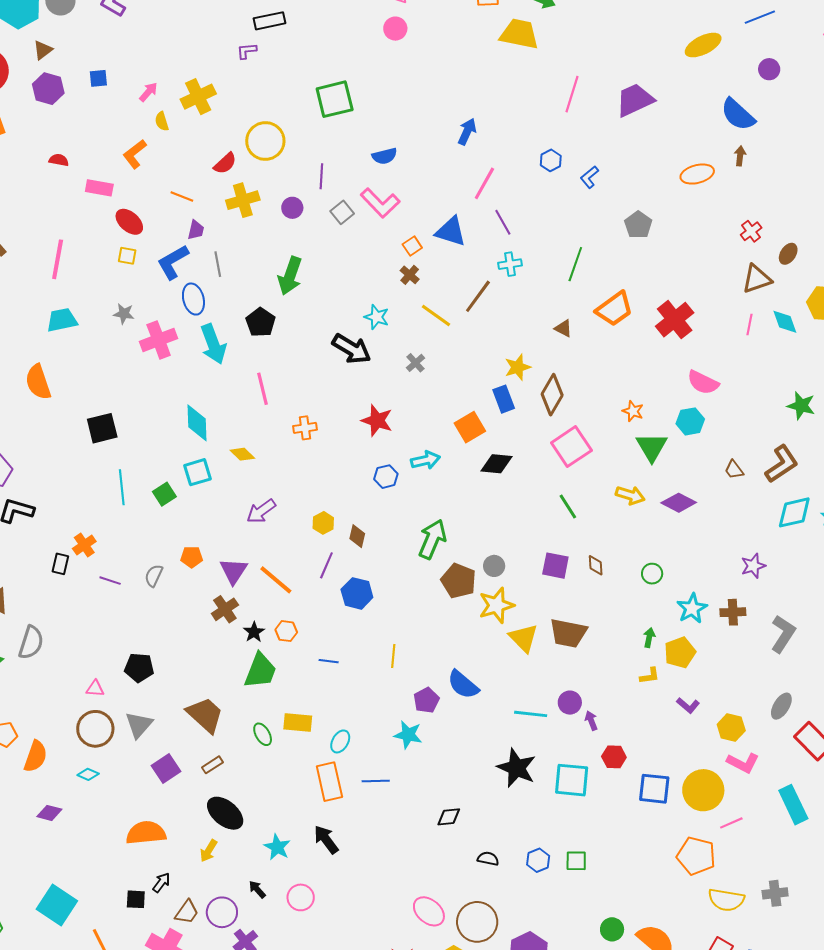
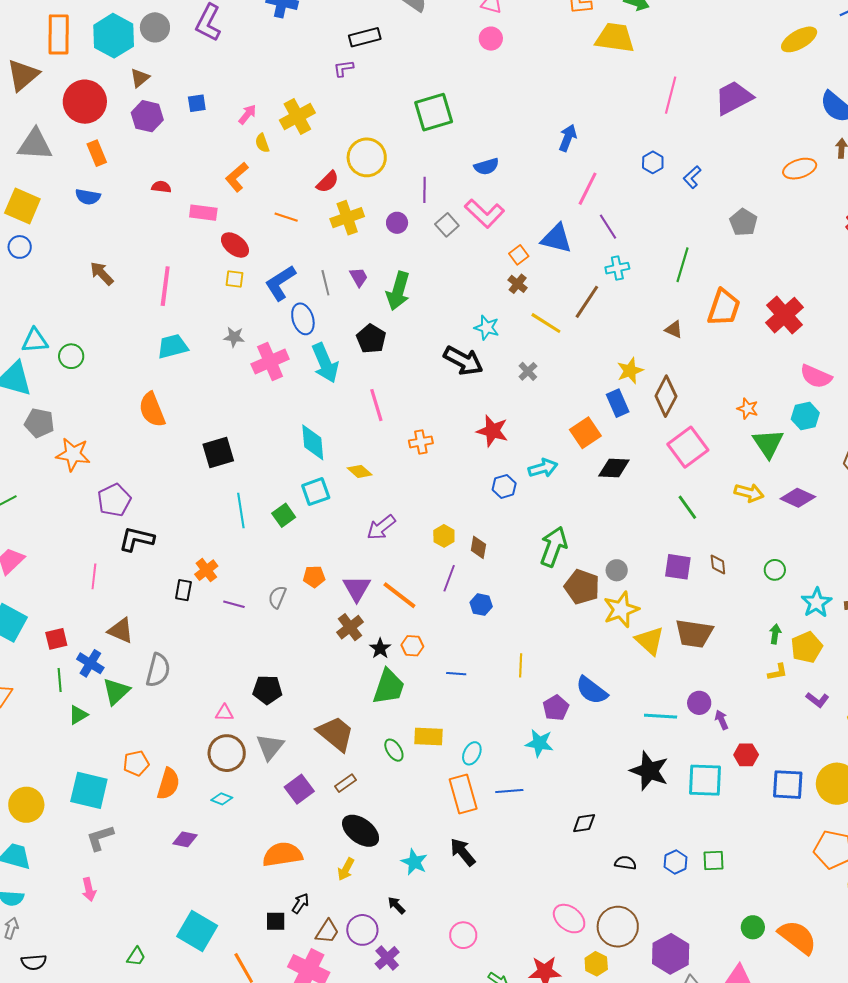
purple trapezoid: (196, 230) -> (359, 277), moved, turned -40
orange trapezoid: (614, 309) -> (724, 308), turned -33
blue hexagon: (357, 593) -> (481, 605), size x0.7
pink circle: (301, 897) -> (463, 935), moved

